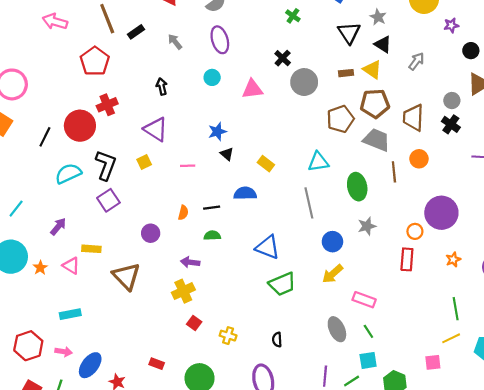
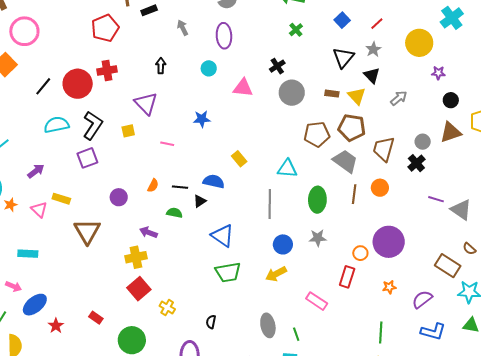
black triangle: (227, 154) -> (200, 201), moved, turned 32
pink rectangle: (364, 300) -> (317, 301), moved
red square: (194, 323) -> (139, 289), size x1.6

